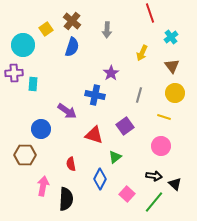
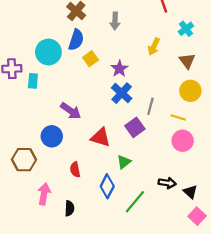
yellow square: (46, 29) -> (91, 59), moved
cyan circle: (23, 45) -> (48, 52), moved
blue cross: (95, 95) -> (122, 93), moved, turned 30
gray line: (139, 95) -> (150, 106), moved
blue circle: (41, 129) -> (52, 136), moved
pink circle: (161, 146) -> (183, 141), moved
pink square: (127, 194) -> (197, 216), moved
black semicircle: (66, 199) -> (70, 208), size x0.6
green line: (154, 202) -> (135, 202), moved

